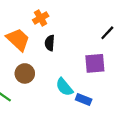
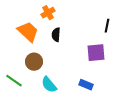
black line: (107, 33) -> (107, 26), turned -32
cyan semicircle: (64, 87) -> (49, 85), moved

